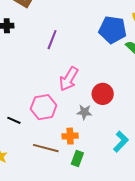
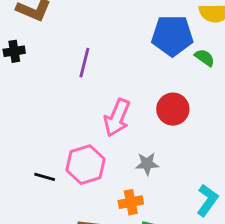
red circle: (103, 94) -> (173, 109), moved
black line: (14, 120) -> (45, 177), moved

